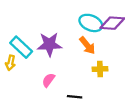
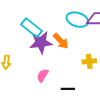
orange arrow: (87, 45) -> (61, 41), moved
cyan rectangle: (21, 47) -> (31, 28), moved

